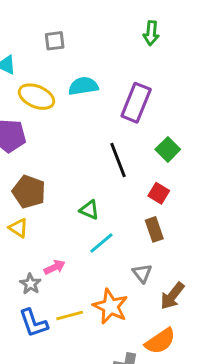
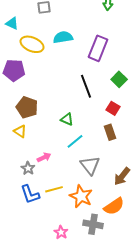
gray triangle: (142, 273) -> (90, 165), moved, size x1.5
orange star: (110, 306) -> (81, 196), moved

